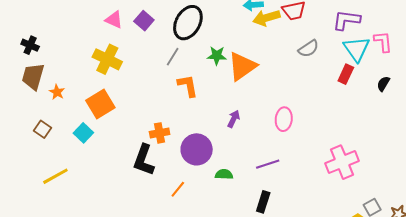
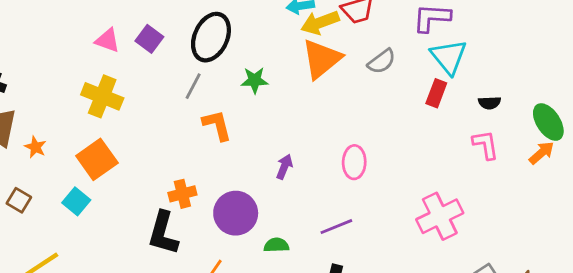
pink L-shape: (383, 42) -> (486, 145), moved
orange triangle: (242, 66) -> (322, 59), moved
black semicircle: (383, 84) -> (490, 103), turned -119

